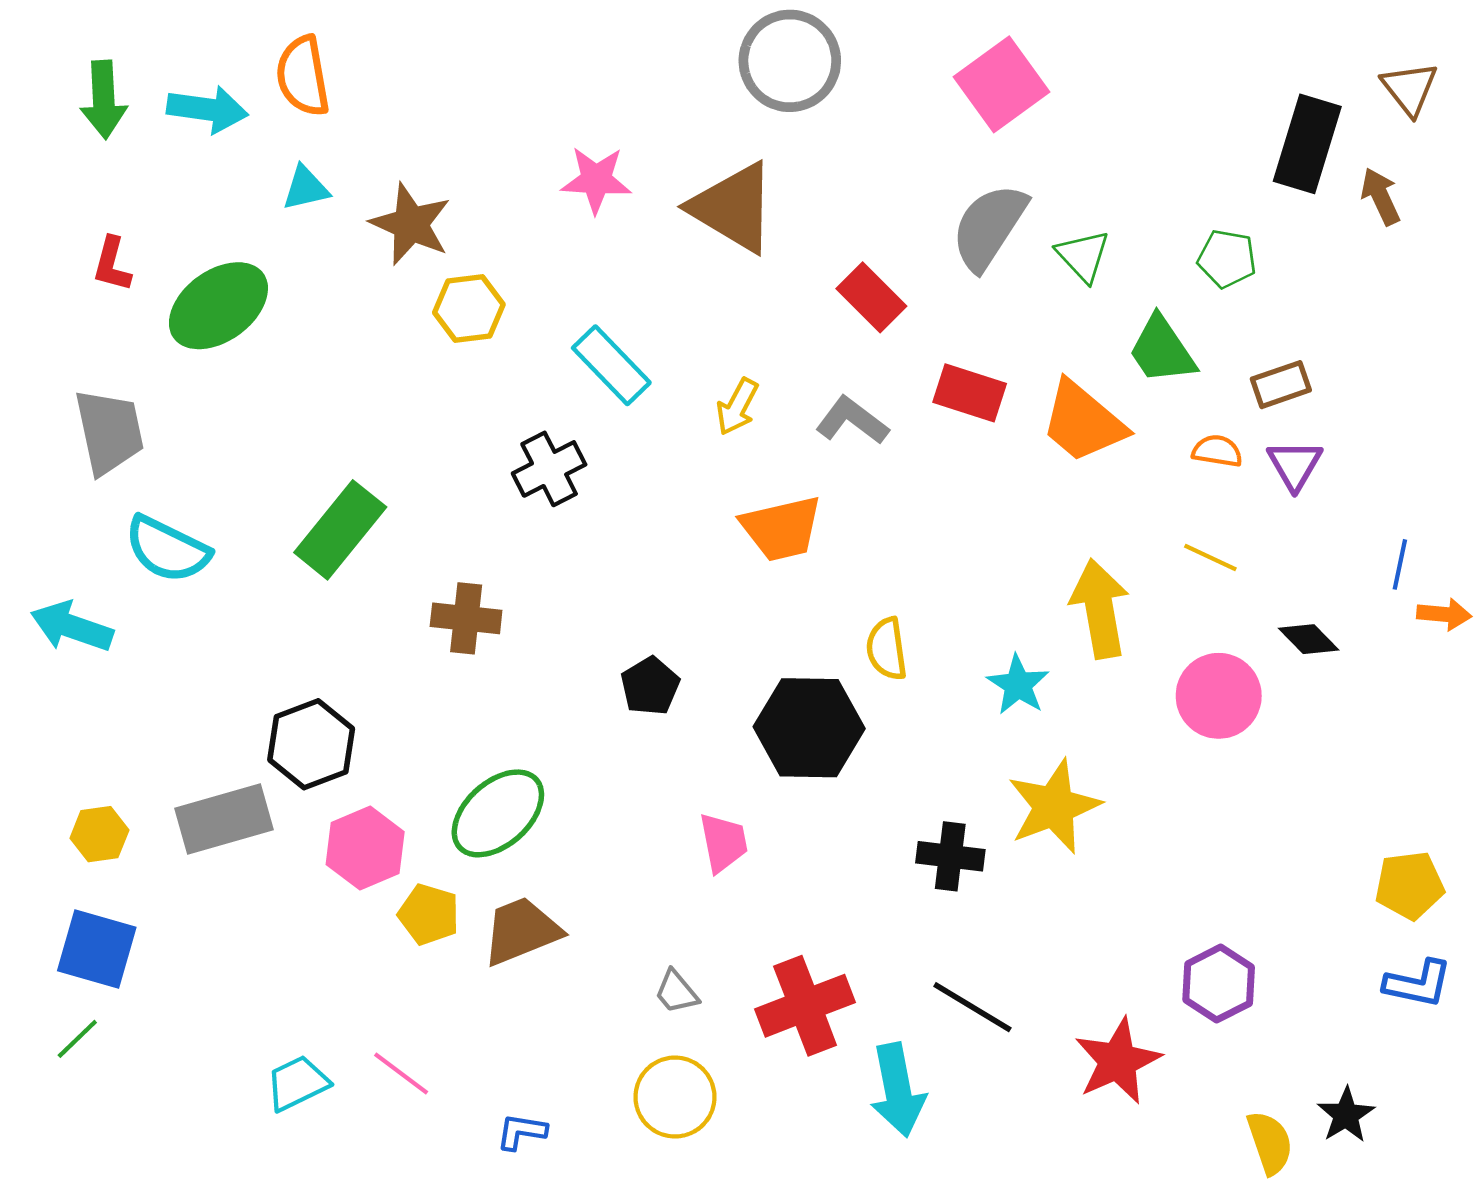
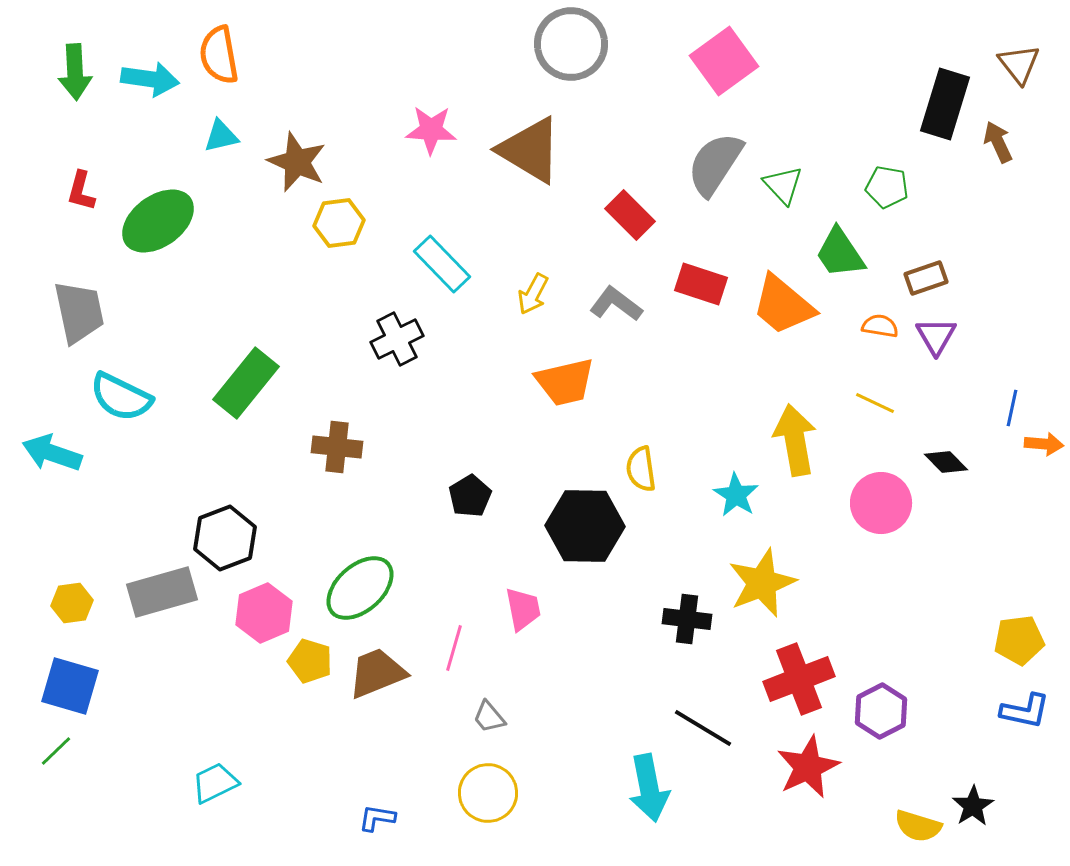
red cross: (805, 1006) -> (799, 679), moved
pink line: (401, 1074) -> (454, 648), moved, turned 69
yellow semicircle: (1270, 1143) -> (918, 826), turned 126

